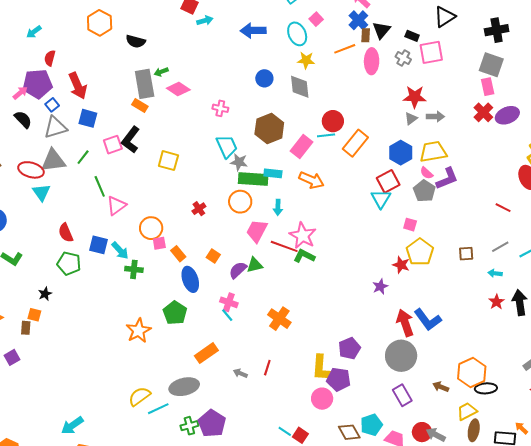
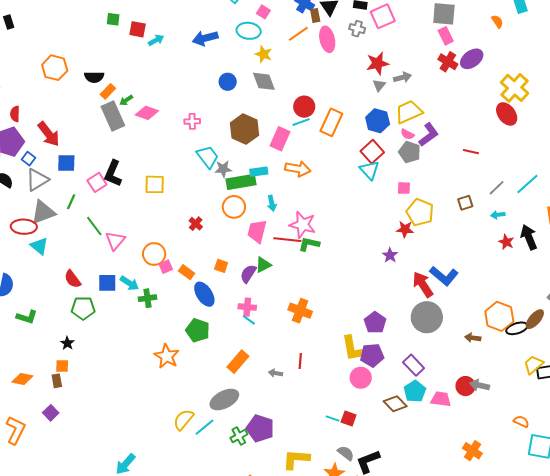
cyan ellipse: (297, 34) -> (249, 31), turned -45
yellow star: (306, 60) -> (264, 54), turned 30
orange rectangle: (140, 106) -> (108, 91), moved, turned -63
red line: (503, 208) -> (471, 152), moved
purple rectangle: (402, 395) -> (414, 365), moved
yellow trapezoid: (467, 411) -> (533, 365), moved
brown ellipse: (474, 430) -> (535, 319), moved, turned 45

